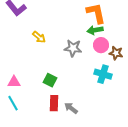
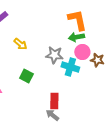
cyan cross: (103, 74) -> (70, 67), moved
green square: (50, 80) -> (26, 76), moved
red rectangle: (54, 103) -> (54, 101), moved

